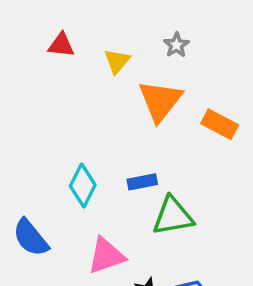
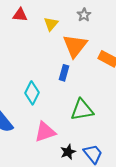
blue rectangle: (142, 182) -> (64, 73), moved, turned -63

